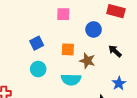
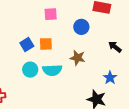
orange square: (68, 49) -> (46, 44), moved
black arrow: (115, 51) -> (115, 47), moved
cyan semicircle: (71, 80) -> (52, 70), moved

